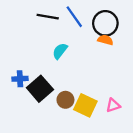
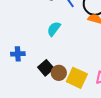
black square: (40, 89) -> (46, 68), moved, size x0.7

